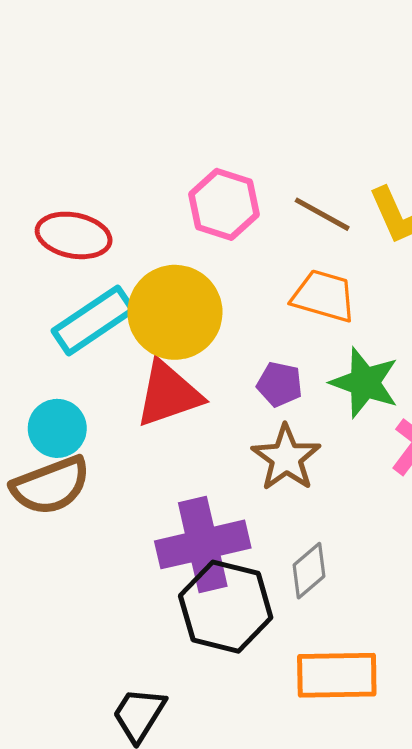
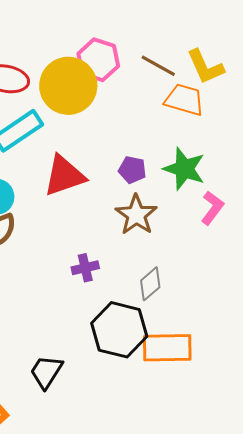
orange trapezoid: (324, 296) -> (184, 100), moved
yellow circle: (175, 312) -> (68, 86), moved
purple cross: (203, 544) -> (85, 268), size x0.5
black hexagon: (226, 607) -> (119, 330), moved

